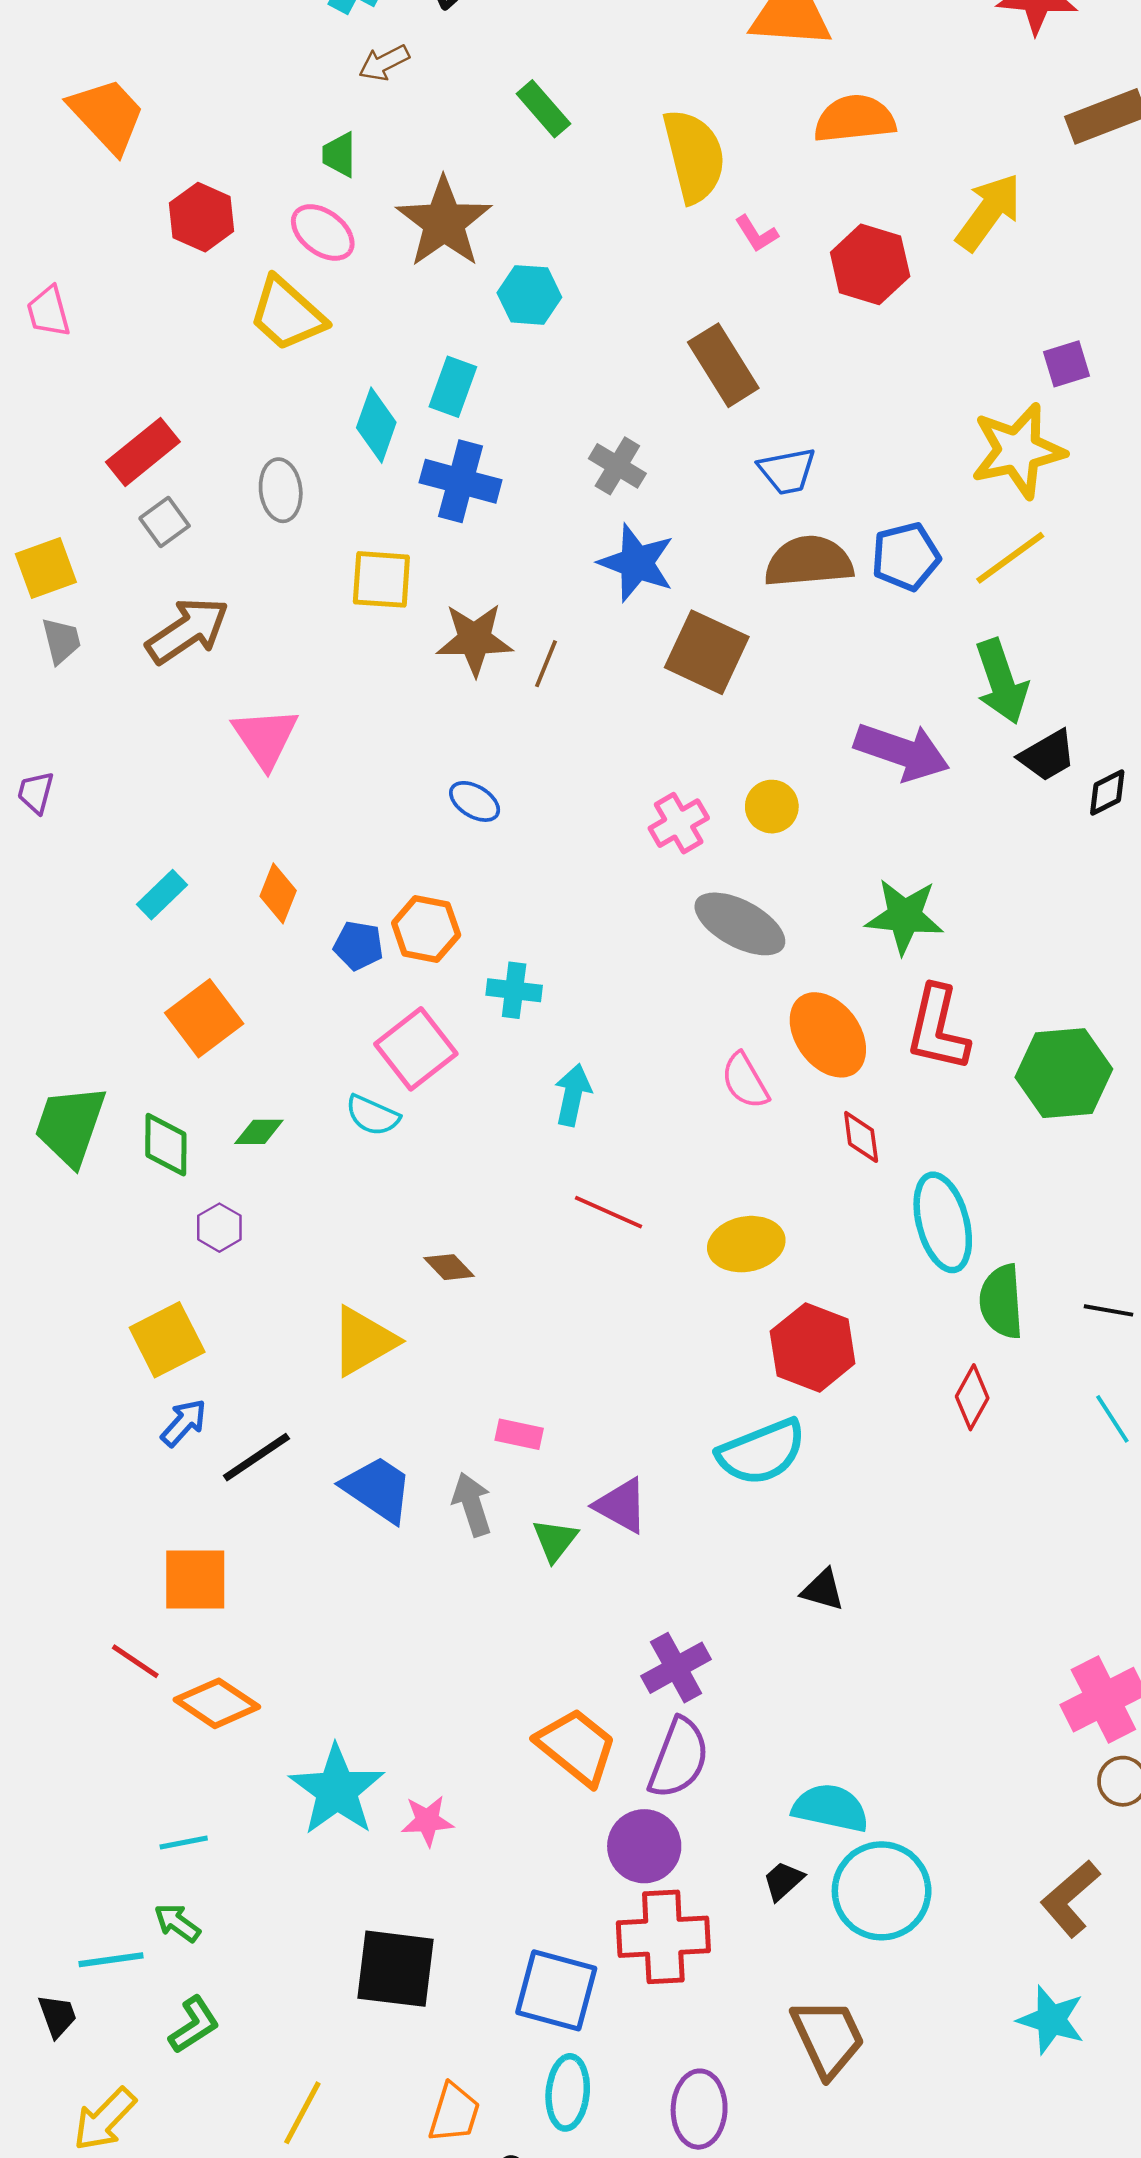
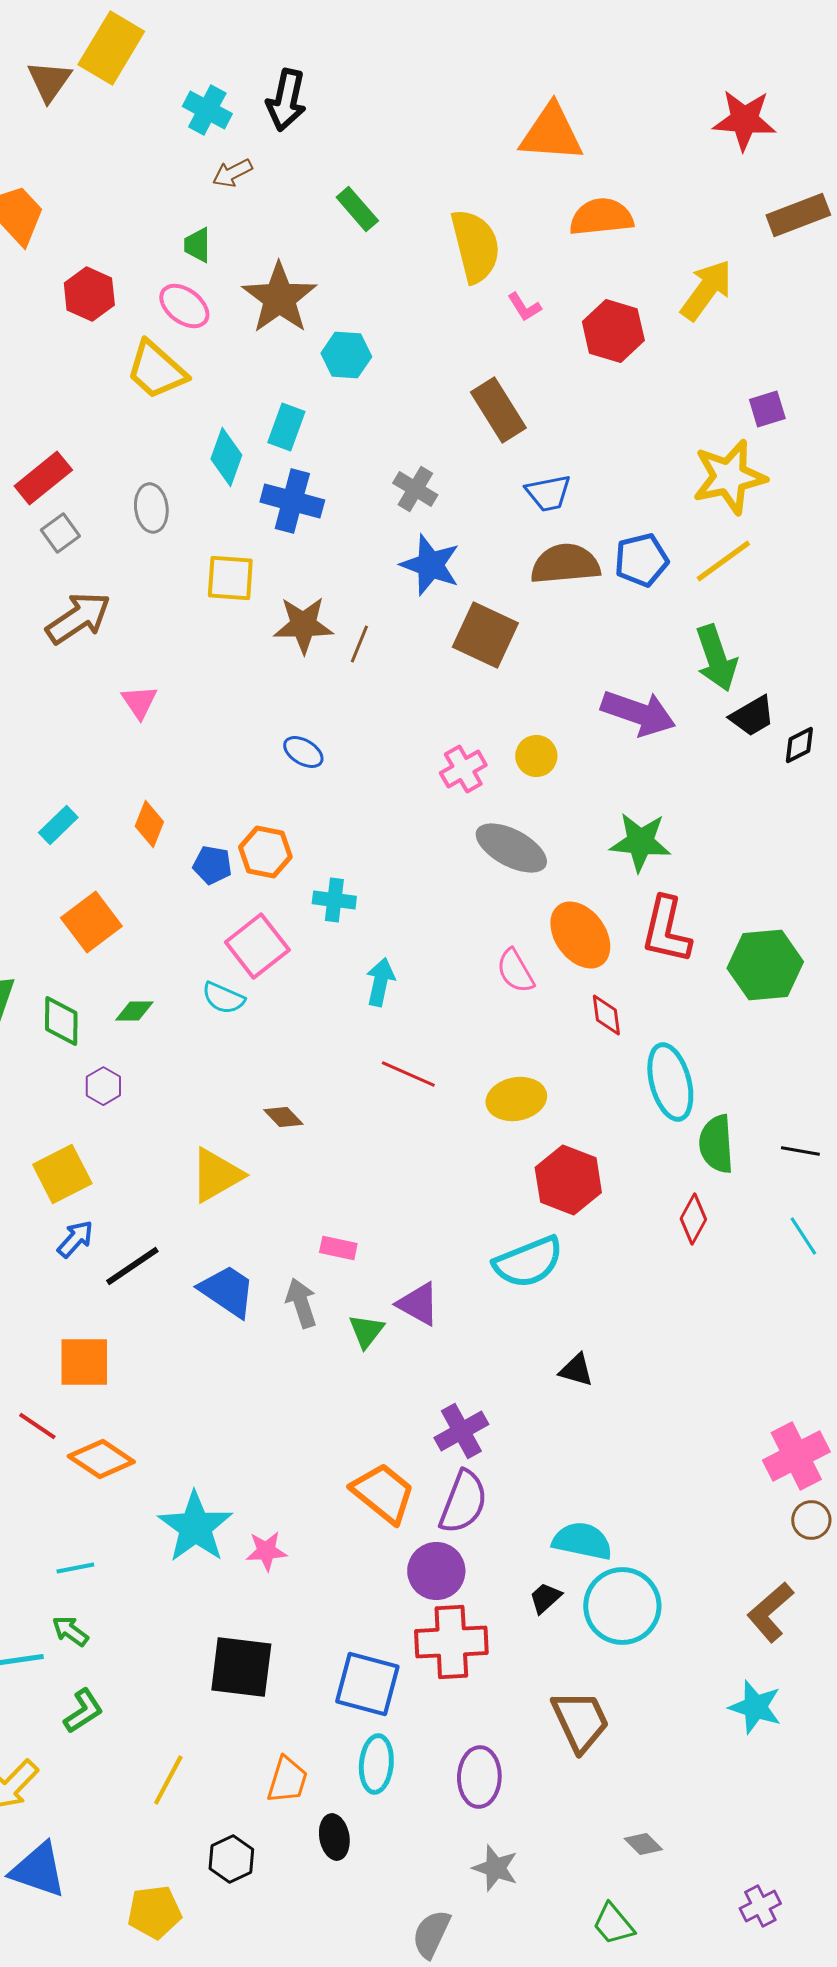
pink triangle: (265, 738) -> (139, 702), size x0.7

